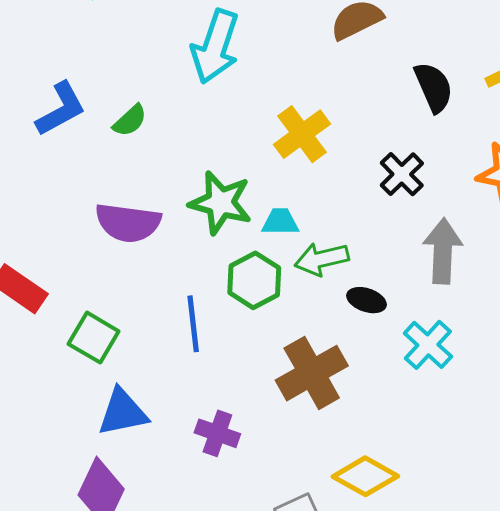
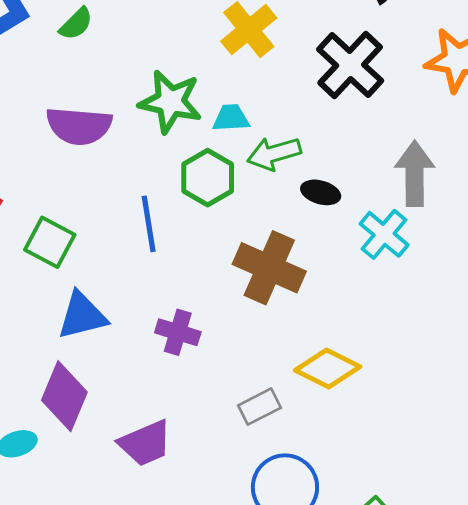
black cross: (402, 174) -> (350, 65), size x1.5
gray arrow: (443, 251) -> (415, 174), moved
brown cross: (312, 373) -> (269, 268), turned -34

